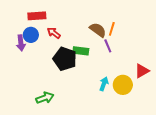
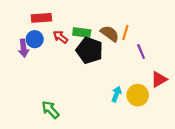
purple line: (108, 46) -> (141, 51), moved
green rectangle: (81, 51) -> (82, 32), moved
black pentagon: (65, 59) -> (90, 50), moved
green arrow: (45, 98) -> (50, 110), turned -114

